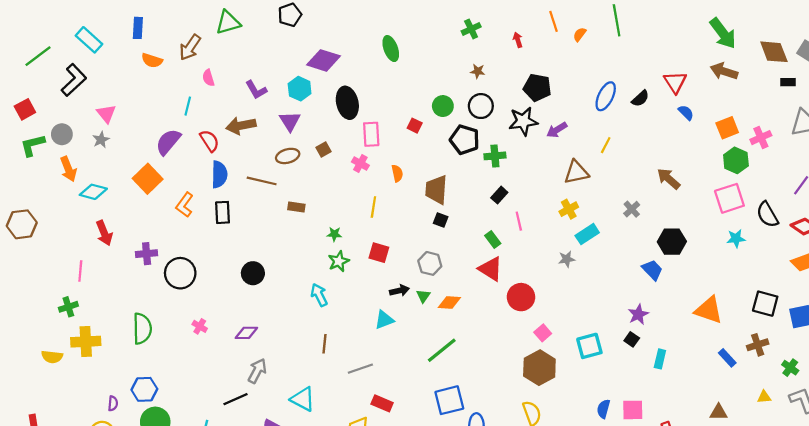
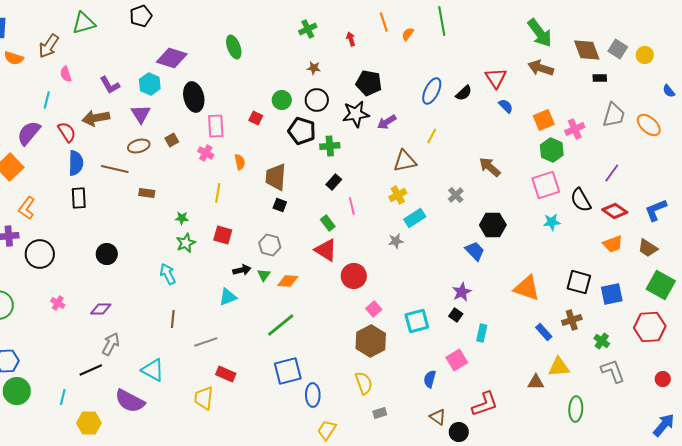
orange L-shape: (185, 205) -> (27, 208), moved
yellow triangle: (764, 397) -> (559, 367), moved, size x1.6
pink square: (633, 410) -> (457, 360), moved, turned -30

